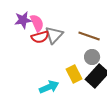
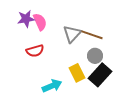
gray triangle: (54, 35) -> (72, 34), moved
red semicircle: (40, 37) -> (35, 51), moved

